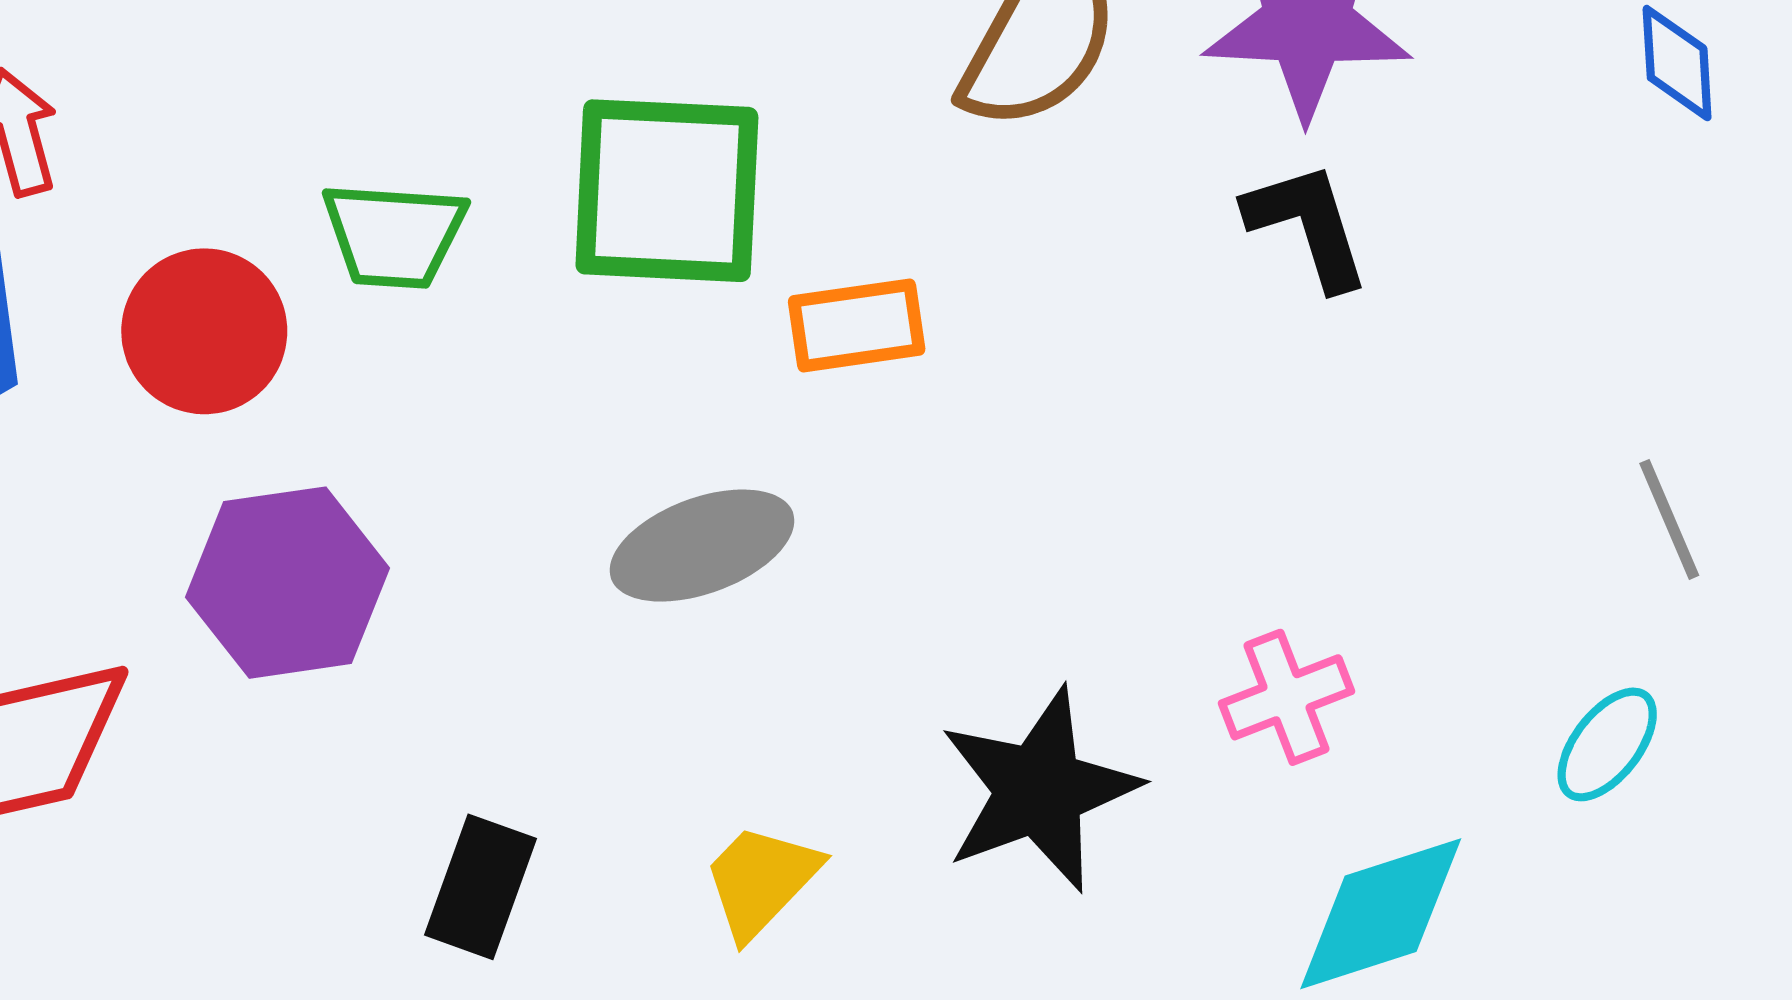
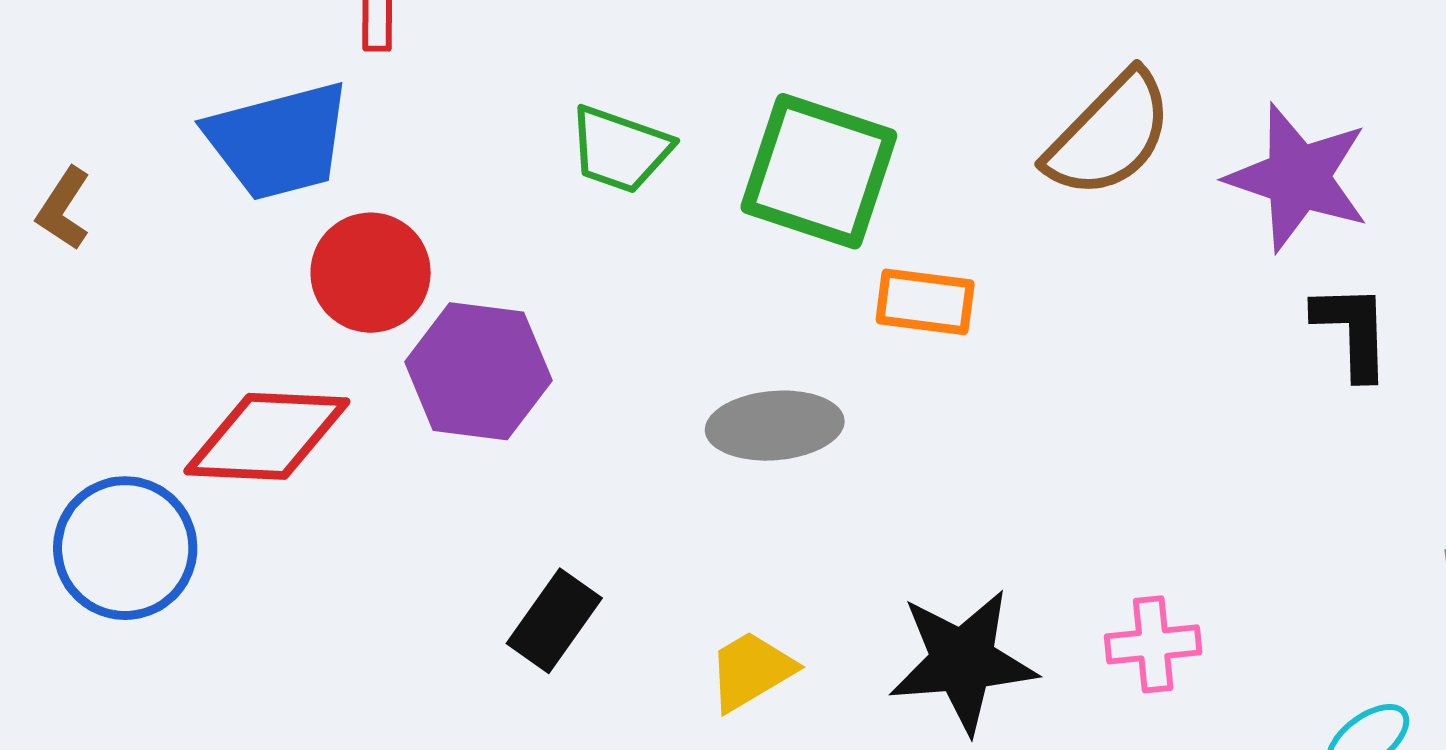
black L-shape: (1308, 225) -> (1352, 331), moved
red circle: (204, 331) -> (371, 273), moved

